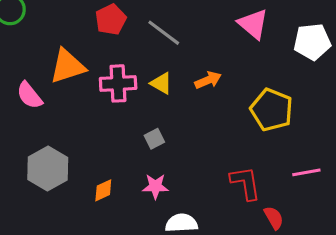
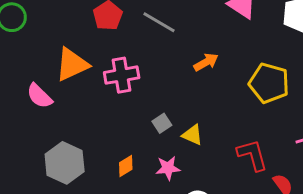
yellow triangle: (161, 83) -> (192, 135), moved
orange diamond: (103, 190) -> (126, 166), moved

